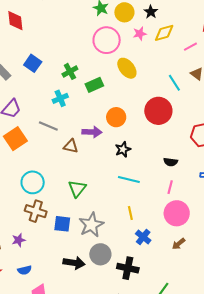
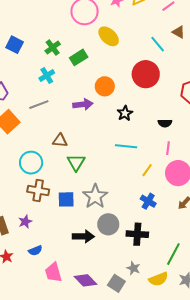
gray line: (48, 126) -> (39, 105), turned -36
brown triangle: (71, 146) -> (60, 140), moved
black star: (123, 149) -> (125, 113), moved
yellow line: (130, 213) -> (147, 170), moved, turned 56

